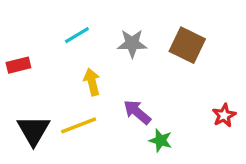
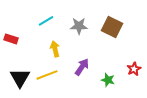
red rectangle: (18, 65) -> (11, 39), turned 32
purple arrow: (137, 112) -> (82, 67), turned 84
green star: (160, 140) -> (108, 80), moved

